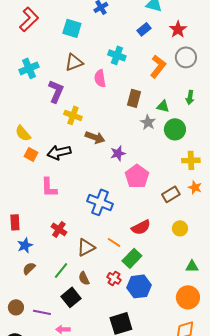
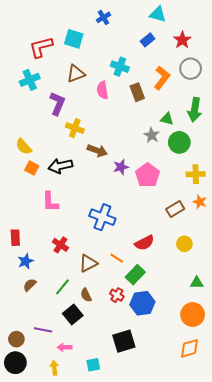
red L-shape: (29, 19) -> (41, 47), moved, turned -150
green arrow: (190, 97) -> (195, 110), size x1.6
brown rectangle: (134, 98) -> (137, 92), moved, turned -36
pink pentagon: (137, 176) -> (148, 175), moved
brown circle: (16, 307) -> (16, 339), moved

